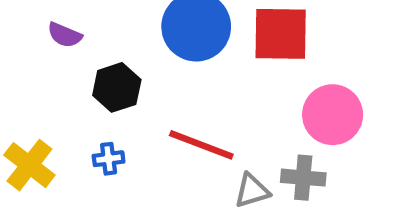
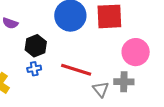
blue cross: (109, 159) -> (34, 69), moved
gray triangle: (252, 191) -> (101, 89), turned -48

